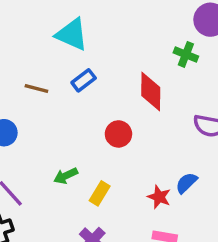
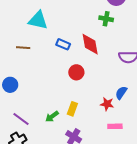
blue rectangle: (84, 80) -> (63, 44), moved, turned 72
brown line: (36, 89) -> (23, 48), moved
green arrow: (66, 176) -> (52, 116), moved

